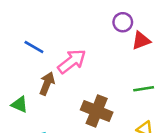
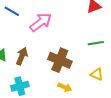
brown arrow: (47, 84) -> (22, 56), moved

